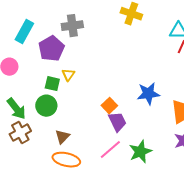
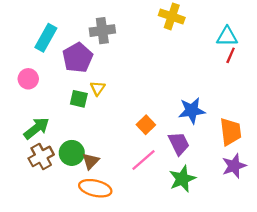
green circle: (46, 106) -> (72, 153), moved
green arrow: (16, 109) -> (36, 128), turned -90
purple trapezoid: (117, 122) -> (179, 144), moved
pink line: (110, 150) -> (144, 160), moved

